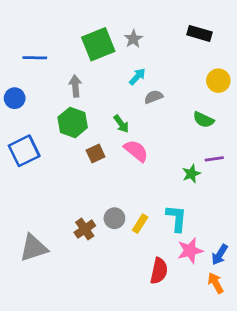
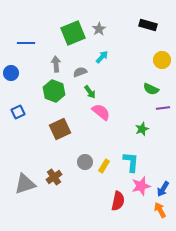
gray semicircle: (154, 97) -> (80, 72), moved
blue square: (24, 151) -> (18, 112), size x0.6
brown square: (96, 153) -> (60, 129), moved, size x1.5
purple line: (214, 159) -> (163, 108), moved
brown cross: (85, 229) -> (54, 177), moved

